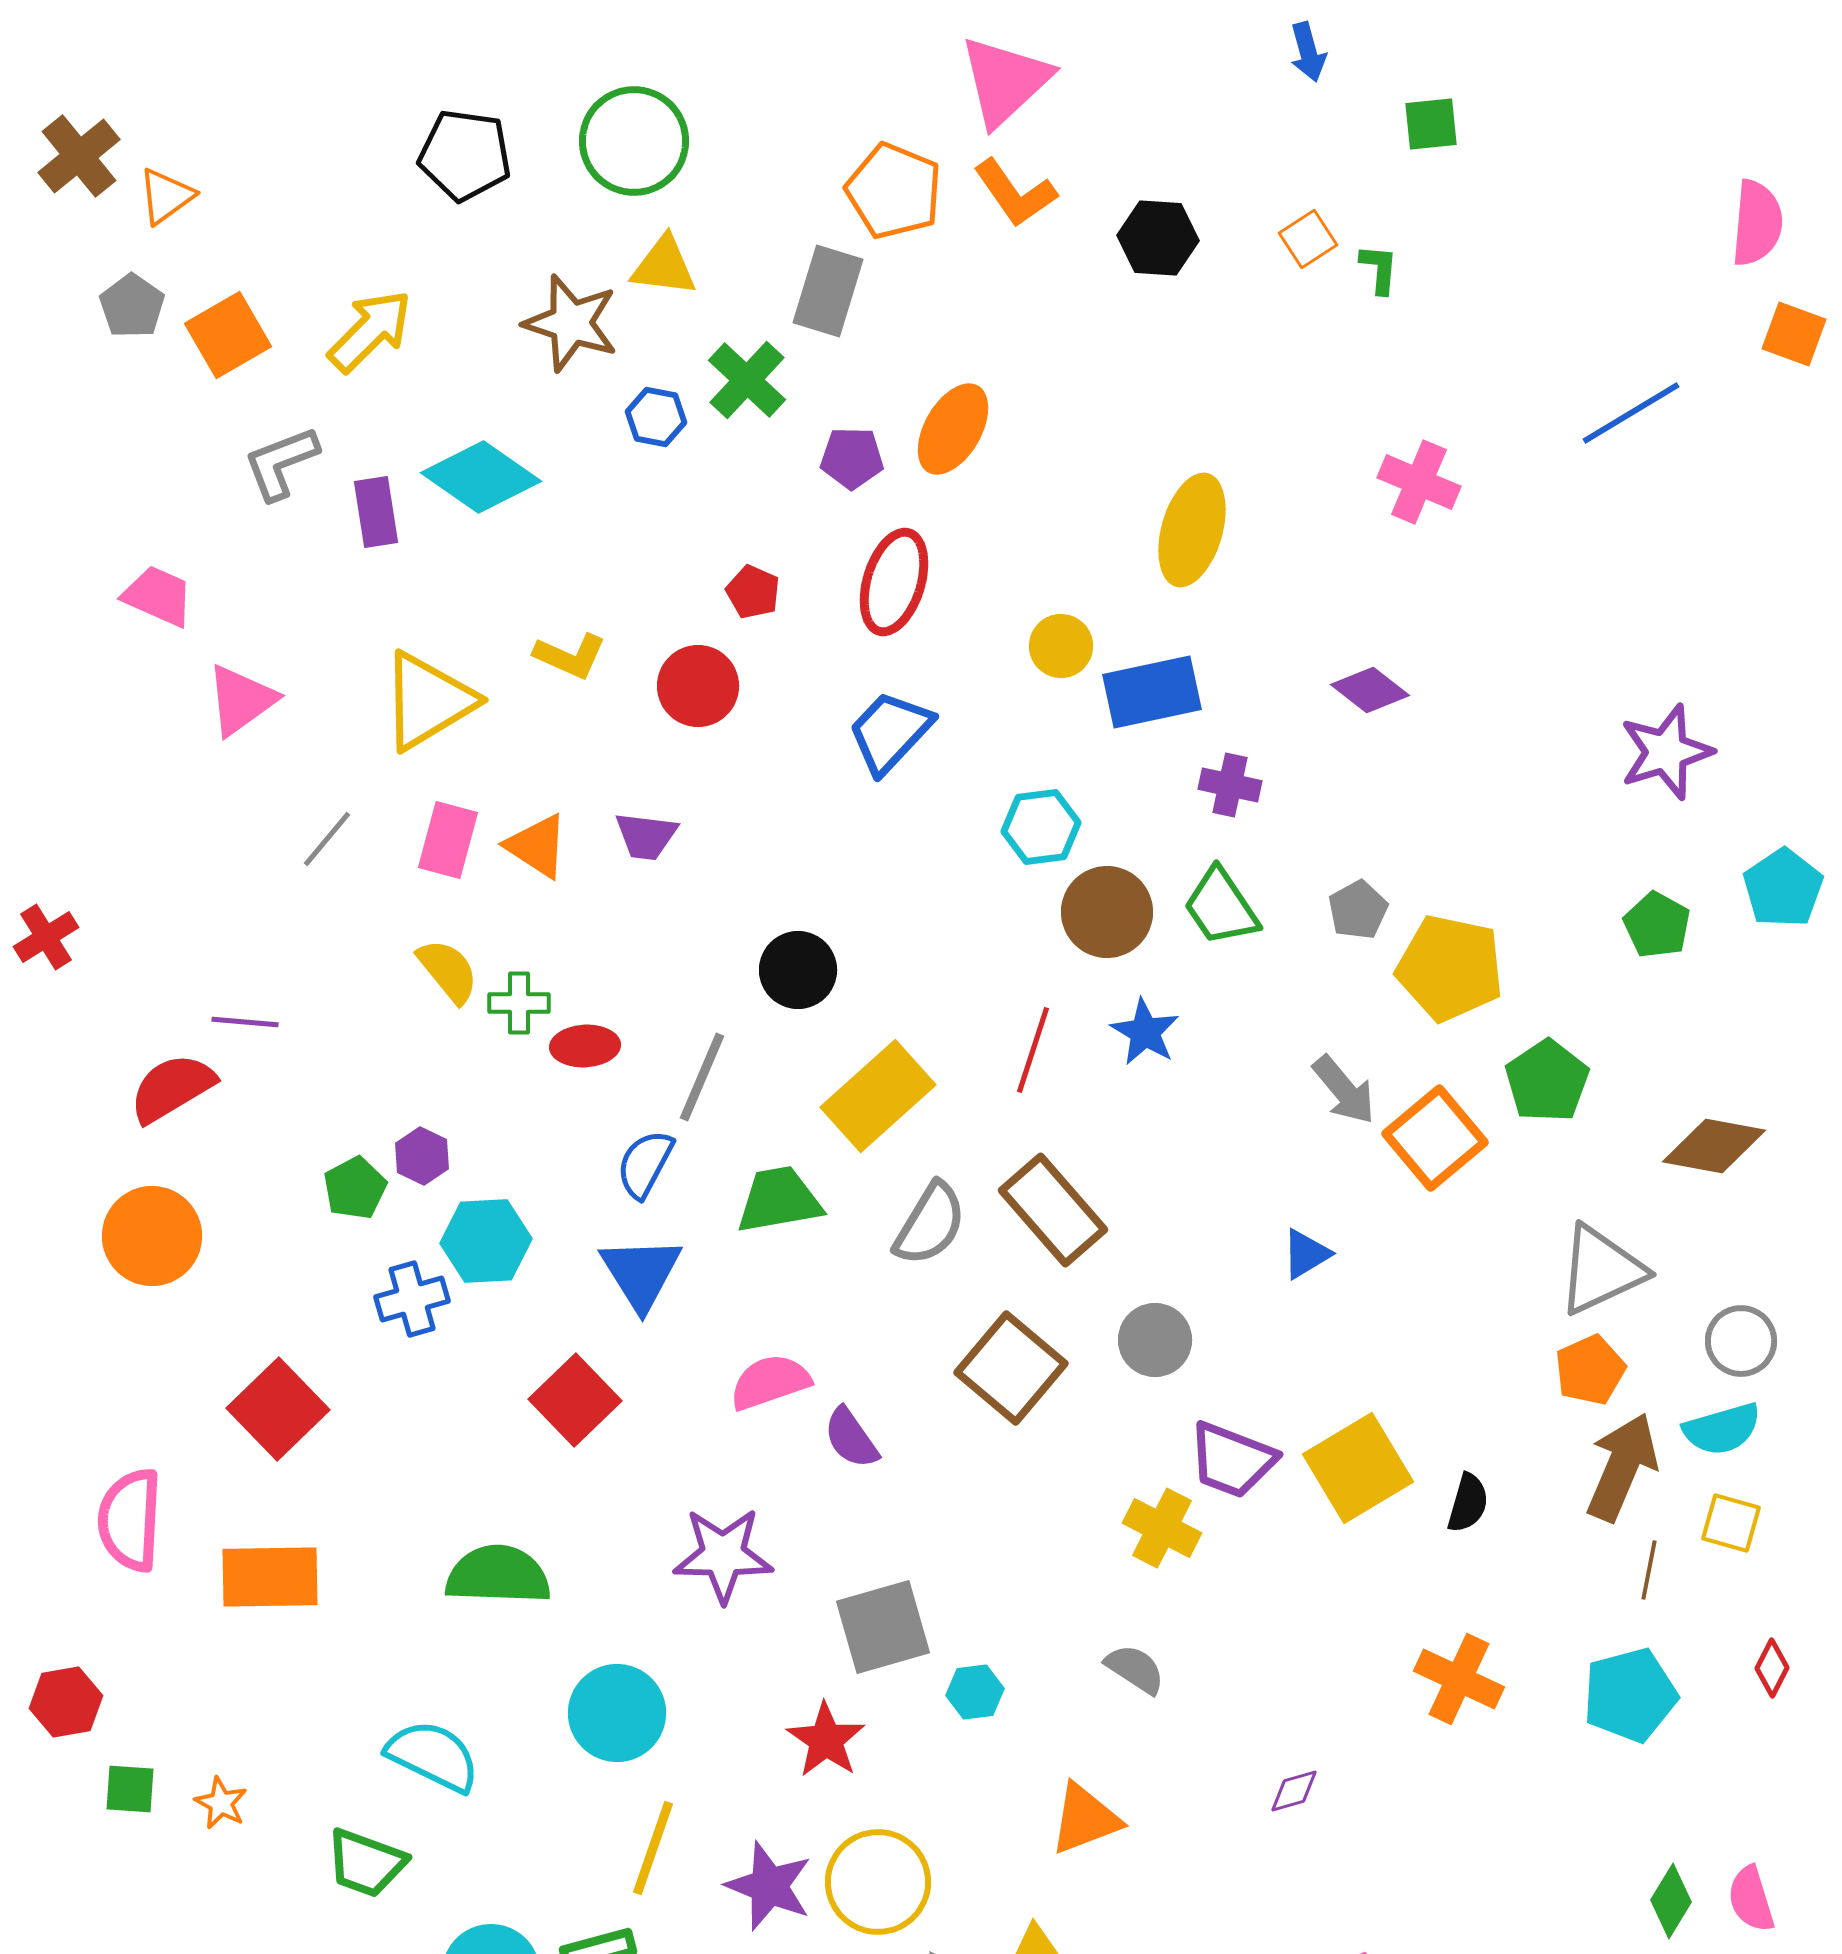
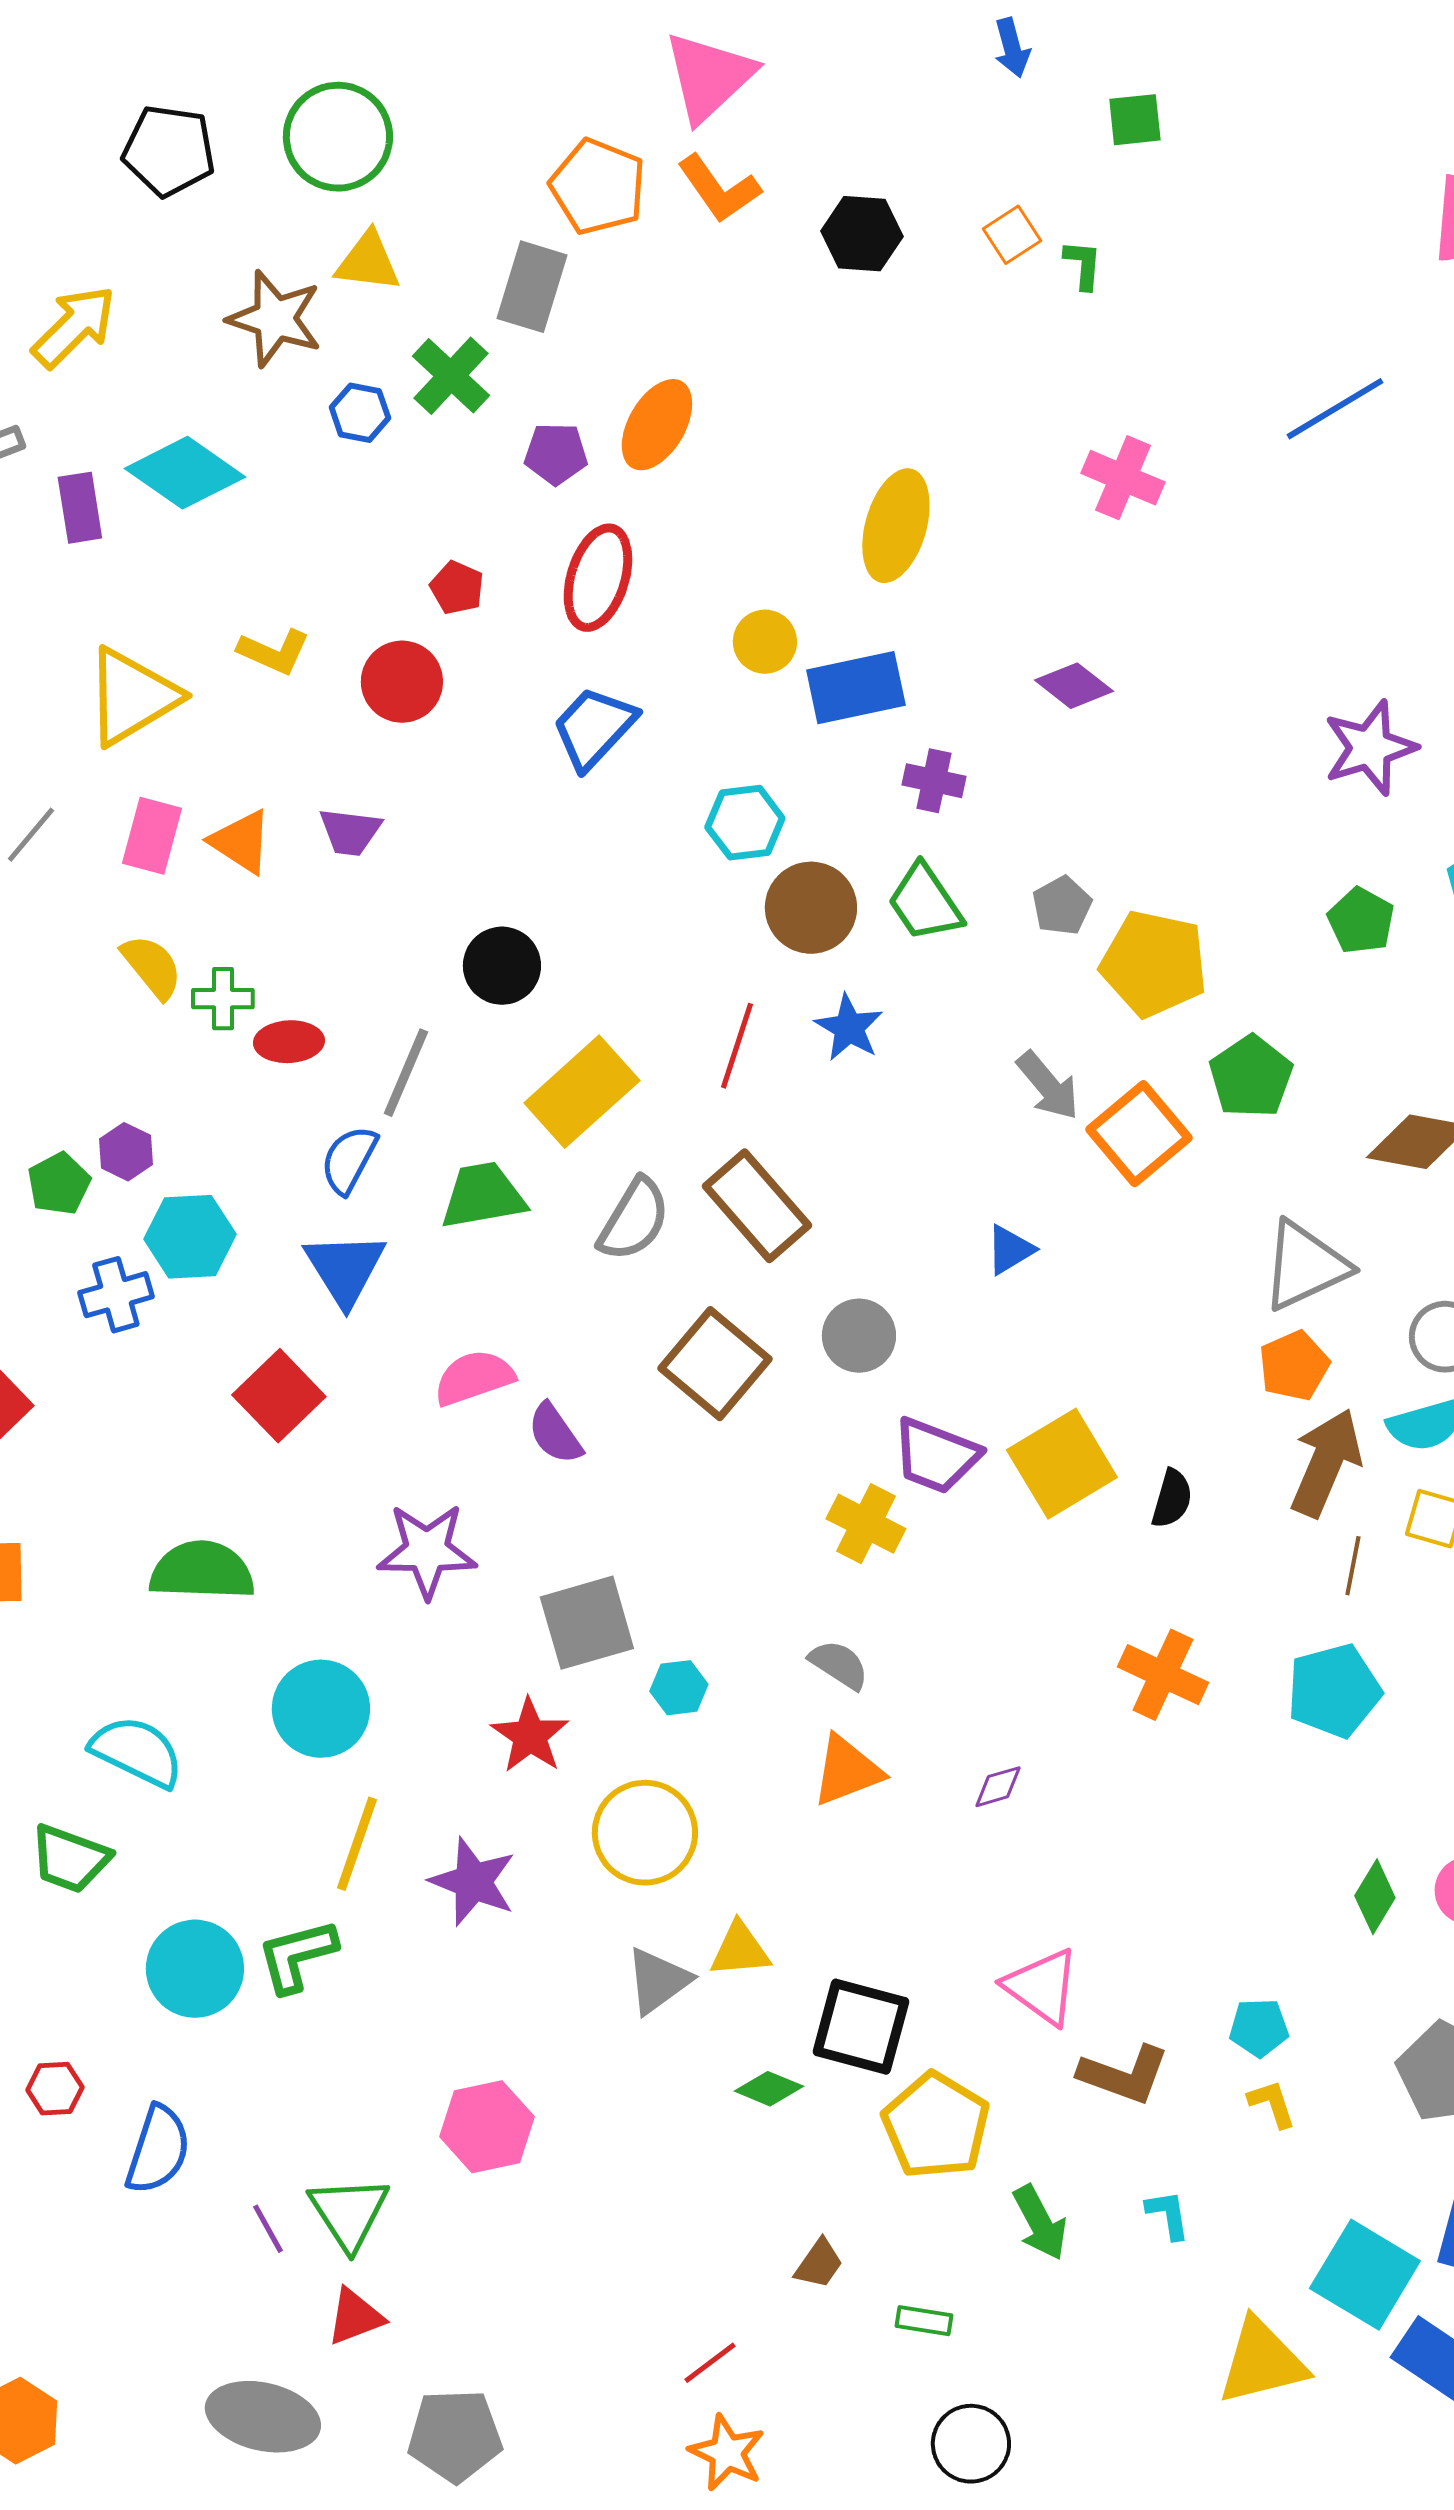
orange triangle: (1085, 1819) -> (847, 1771), moved
yellow circle: (878, 1882) -> (645, 1833), moved

